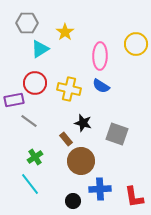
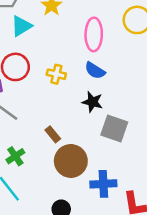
yellow cross: (69, 89) -> (56, 74), size x0.7
black star: (83, 123) -> (93, 102), moved
blue cross: (100, 189) -> (103, 184), moved

